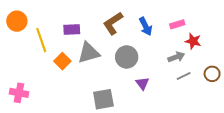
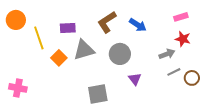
pink rectangle: (177, 24) -> (181, 17), moved
blue arrow: (146, 26) -> (138, 25), turned -30
brown circle: (212, 74) -> (192, 78), moved

